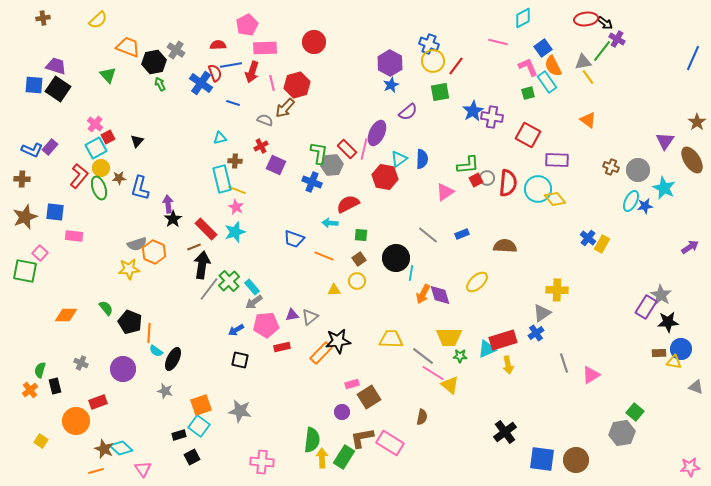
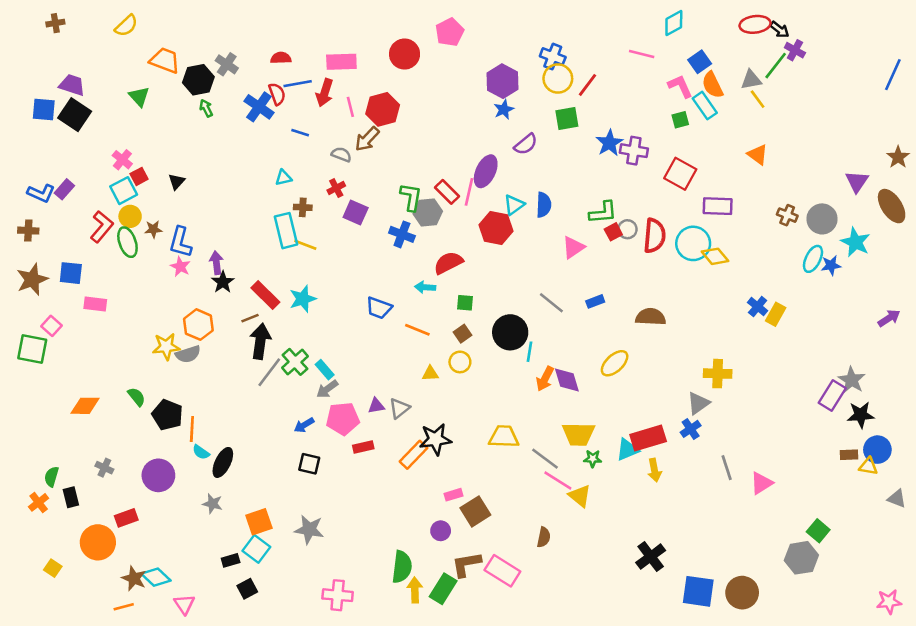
pink pentagon: (247, 25) -> (450, 32), moved
pink star: (236, 207) -> (180, 267), moved
gray semicircle: (137, 244) -> (188, 354), moved

